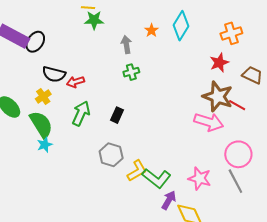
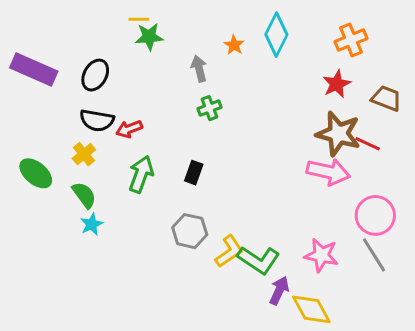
black ellipse: (35, 42) -> (95, 75), moved
green semicircle: (41, 124) -> (84, 195), size x0.7

